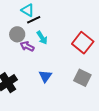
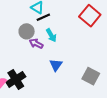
red square: (83, 43) -> (90, 16), moved
blue triangle: (45, 76) -> (56, 65), moved

